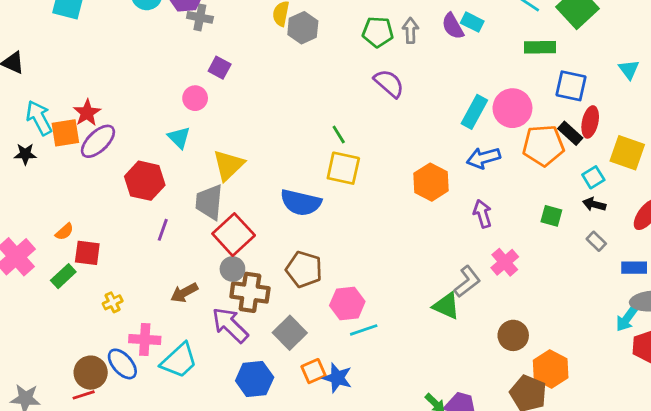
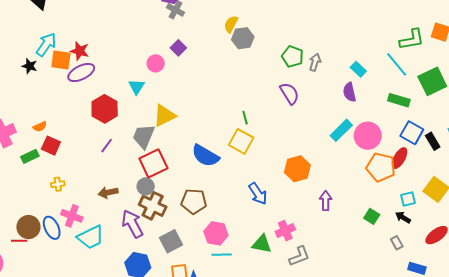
purple semicircle: (453, 26) -> (350, 92), moved
red star: (87, 113) -> (80, 51), turned 30
cyan arrow: (39, 118) -> (46, 44), turned 45
red ellipse: (590, 122) -> (400, 158), moved
black rectangle: (570, 133) -> (433, 141), moved
blue arrow: (483, 158) -> (258, 194), moved, turned -125
pink cross: (505, 262) -> (285, 231), moved
brown pentagon: (304, 269) -> (194, 201), turned -30
gray L-shape: (467, 282) -> (299, 256), moved
green triangle: (446, 306) -> (262, 244), moved, turned -30

